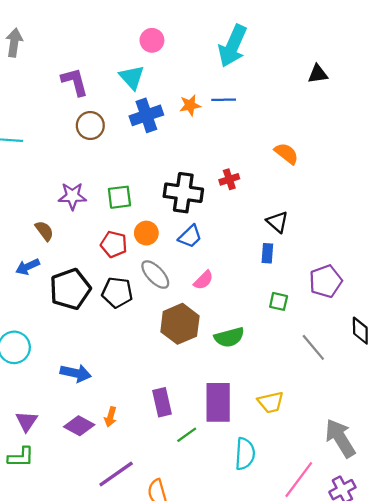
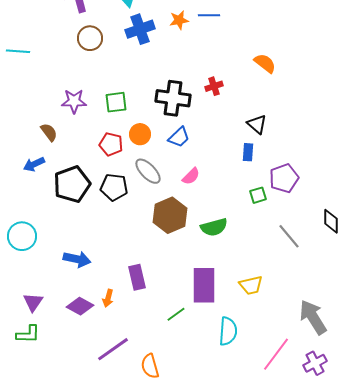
purple pentagon: (326, 281) -> (284, 178), moved
green square: (279, 301) -> (258, 195), turned -30
purple rectangle: (162, 402) -> (137, 277), moved

